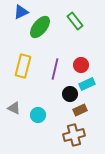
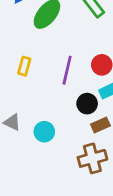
yellow rectangle: (23, 66) -> (24, 66), size x0.6

